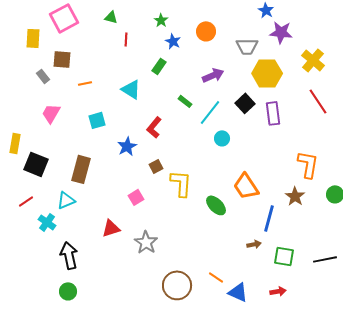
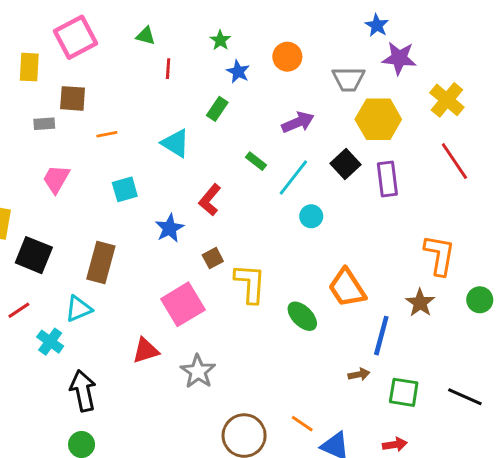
gray rectangle: (43, 76) -> (44, 124), turned -56
pink square: (136, 197) -> (183, 304), size x1.8
black line: (325, 259) -> (465, 397), turned 35

